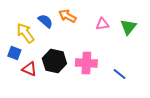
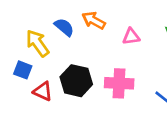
pink triangle: (102, 24) -> (131, 36), moved

